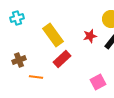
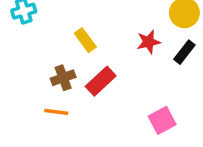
yellow rectangle: (53, 35) -> (85, 40), size x0.6
brown cross: (19, 60) -> (63, 78), moved

